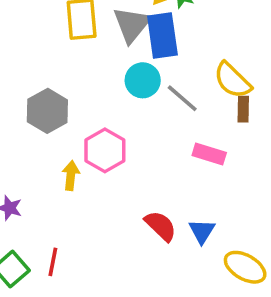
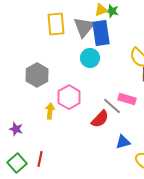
gray line: (182, 98) -> (112, 106), moved
red semicircle: (161, 226) -> (100, 119), moved, turned 90
blue triangle: (202, 231) -> (123, 142), turned 42

